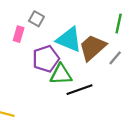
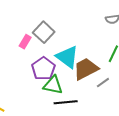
gray square: (36, 19) -> (44, 32), size x1.5
purple pentagon: (46, 59) -> (43, 69), turned -30

